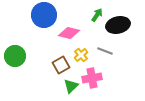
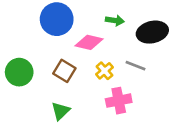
green arrow: (97, 15) -> (115, 20), moved, turned 64
brown square: (61, 65) -> (64, 71), moved, turned -30
green triangle: (71, 86) -> (61, 111), moved

